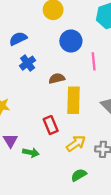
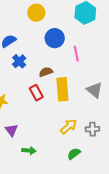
red rectangle: (51, 125) -> (36, 93), moved
green arrow: (31, 153) -> (29, 151), moved

